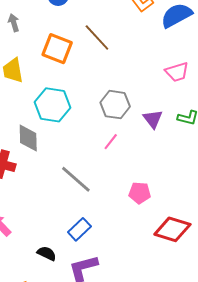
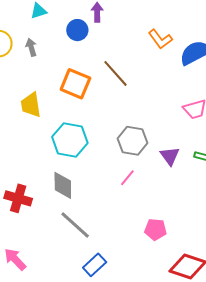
gray arrow: (14, 23) -> (31, 47), moved
gray diamond: (28, 138) -> (63, 185), moved
gray line: (76, 179) -> (75, 225), moved

